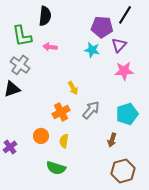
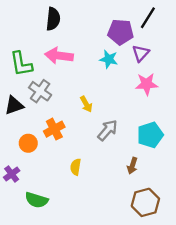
green L-shape: (22, 36) -> (21, 64), moved
pink arrow: (50, 47) -> (59, 56), size x1.6
gray cross: (20, 65) -> (40, 91), moved
orange cross: (61, 112) -> (54, 129), moved
orange circle: (41, 136) -> (28, 143), moved
green semicircle: (56, 168) -> (37, 200), moved

